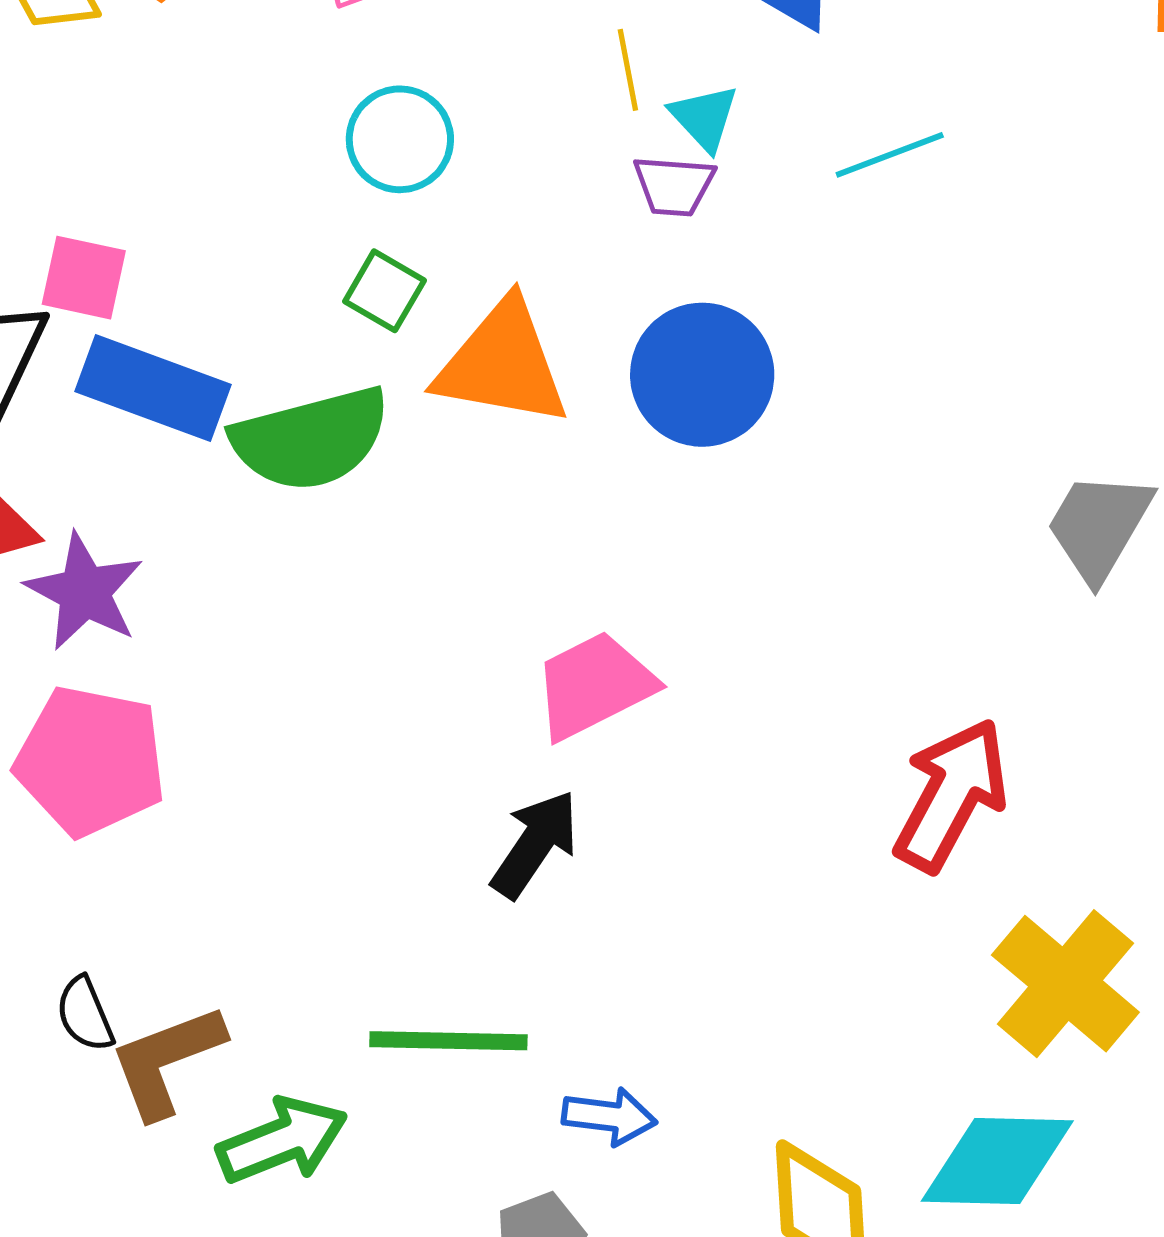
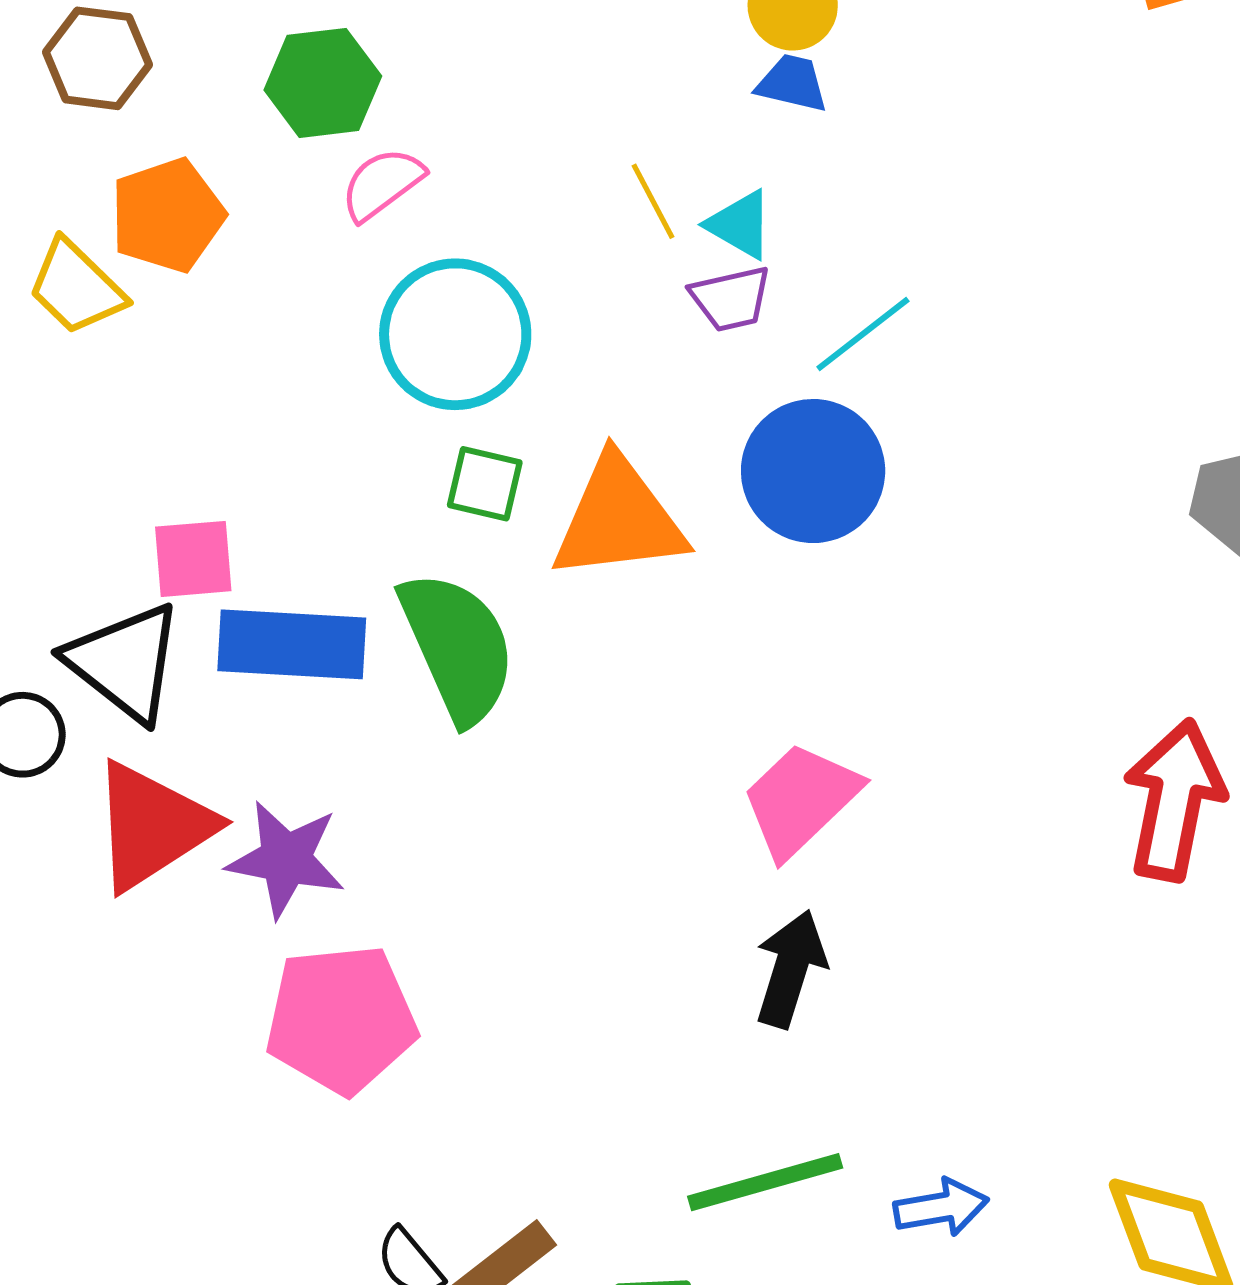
cyan circle: (400, 139) -> (455, 334), size x1.4
cyan line: (890, 155) -> (863, 334), moved
green semicircle: (311, 439) -> (458, 647), turned -82

